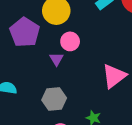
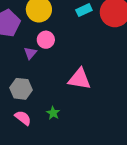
pink triangle: (114, 76) -> (79, 79), turned 35

